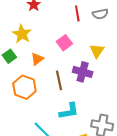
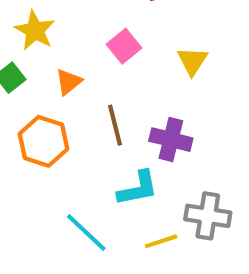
purple cross: (83, 72) -> (171, 140), moved

